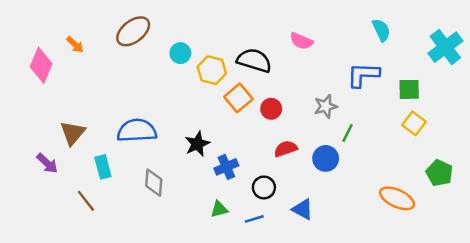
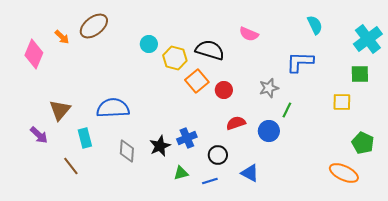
brown ellipse: (133, 31) -> (94, 26), moved
green square: (409, 89) -> (360, 74), moved
yellow square: (414, 123) -> (342, 102), turned -36
black star: (197, 144) -> (160, 146), moved
orange ellipse: (397, 198) -> (344, 173), moved

